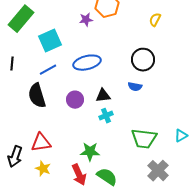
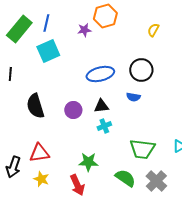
blue ellipse: (87, 63) -> (100, 74), moved
blue line: (48, 70) -> (46, 23), moved, turned -48
green semicircle: (107, 177) -> (125, 178), moved

